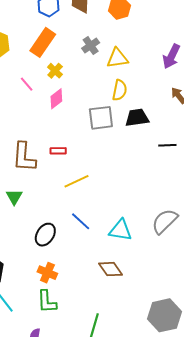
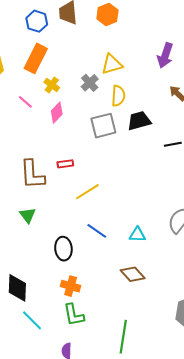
gray cross: (91, 46) -> (90, 83), moved
cyan triangle: (120, 230) -> (137, 235), size x0.7
black ellipse: (45, 235) -> (63, 249), turned -30

